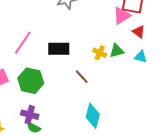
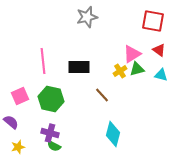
pink triangle: (122, 16) -> (132, 54), moved
pink line: (23, 43) -> (43, 61), turned -40
yellow cross: (100, 53) -> (120, 71), turned 32

